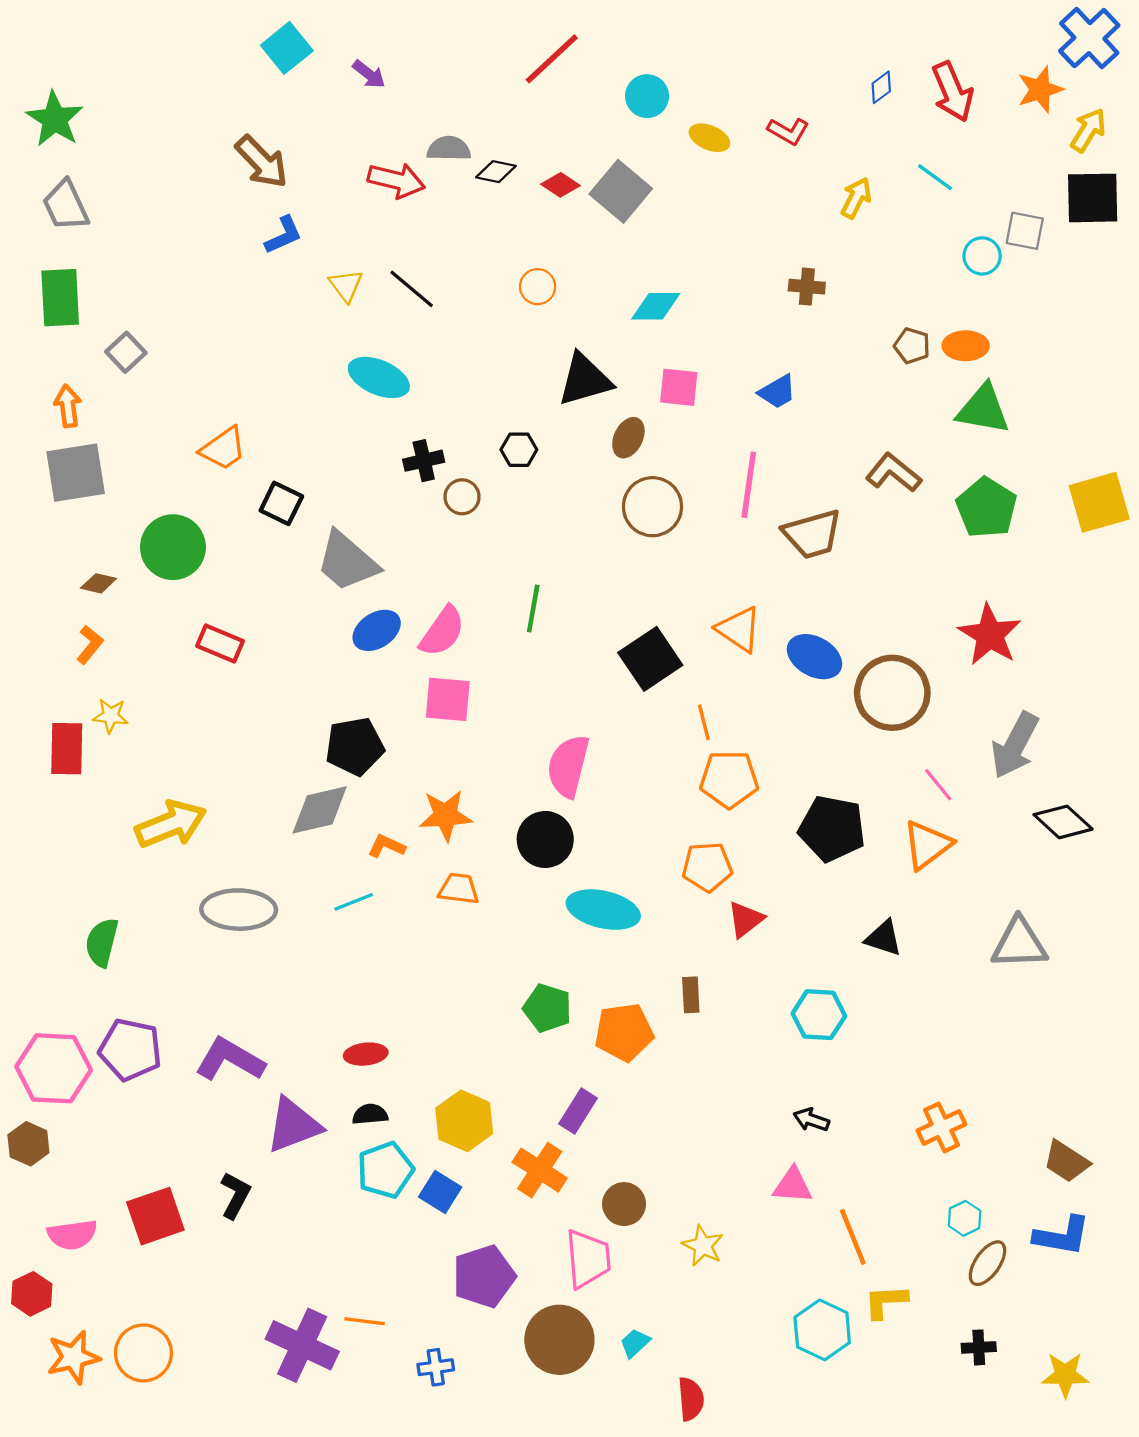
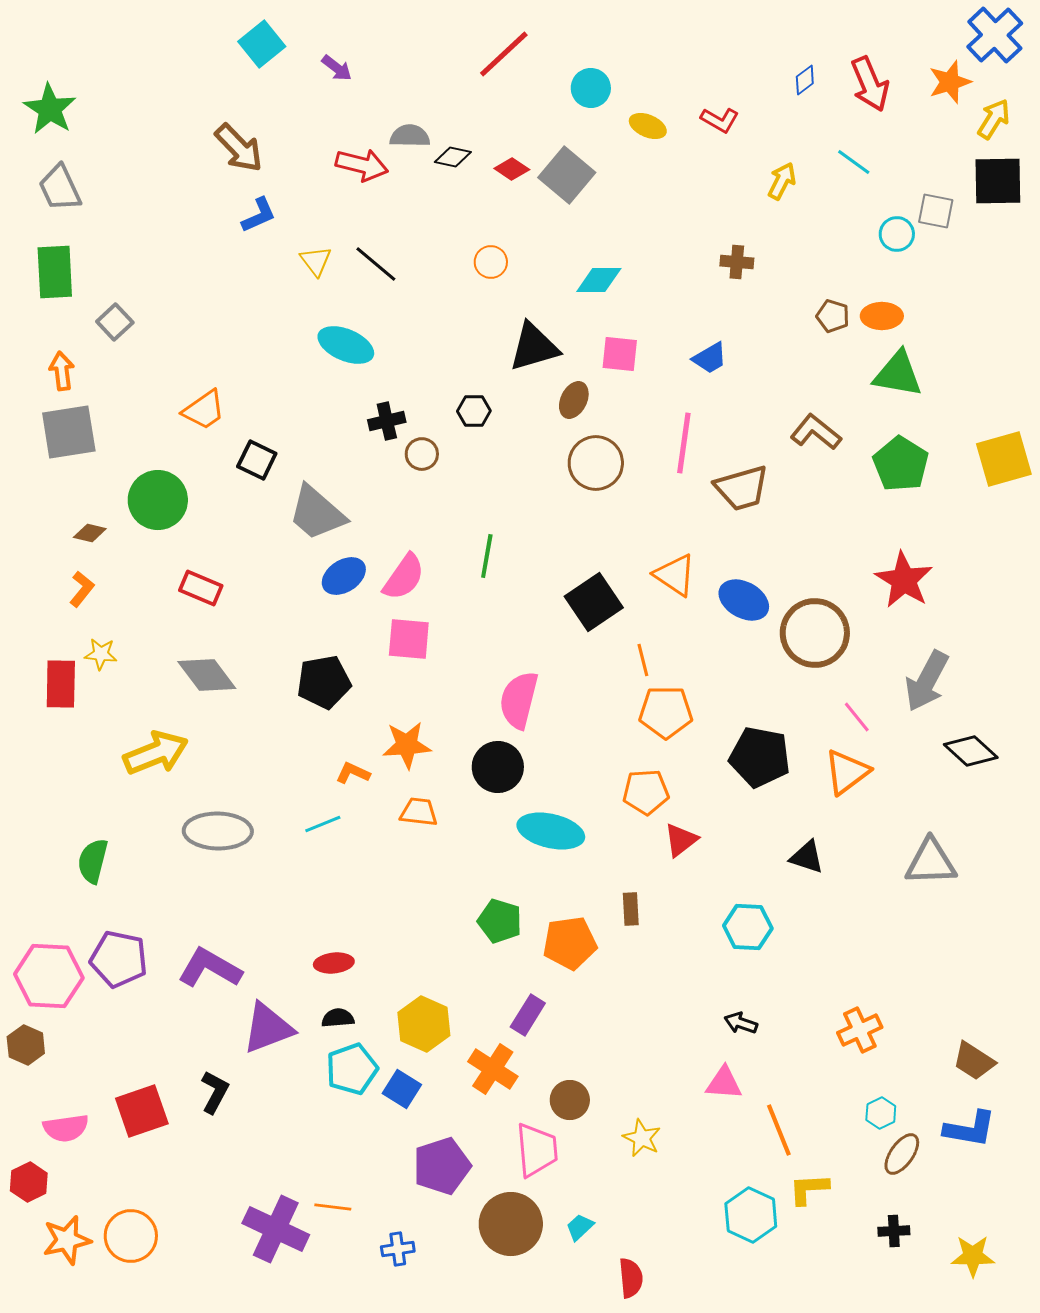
gray diamond: (320, 810) -> (207, 675), moved, turned 66

